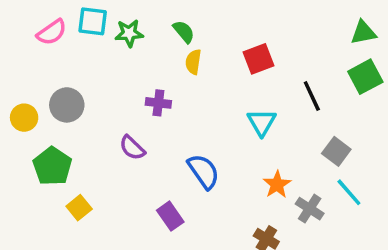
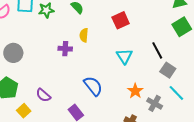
yellow semicircle: (193, 62) -> (84, 35), moved
black line: (312, 96) -> (157, 50), moved
purple semicircle: (132, 148) -> (43, 95), moved

